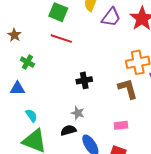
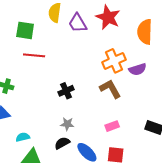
purple trapezoid: (111, 17) -> (78, 23), turned 125
cyan semicircle: (31, 116) -> (23, 137), turned -56

